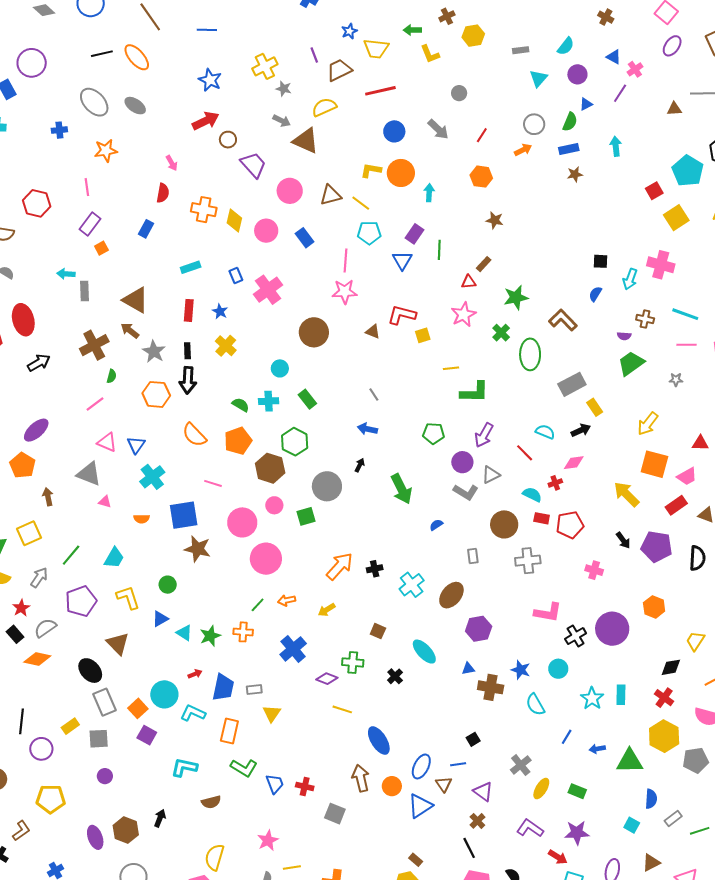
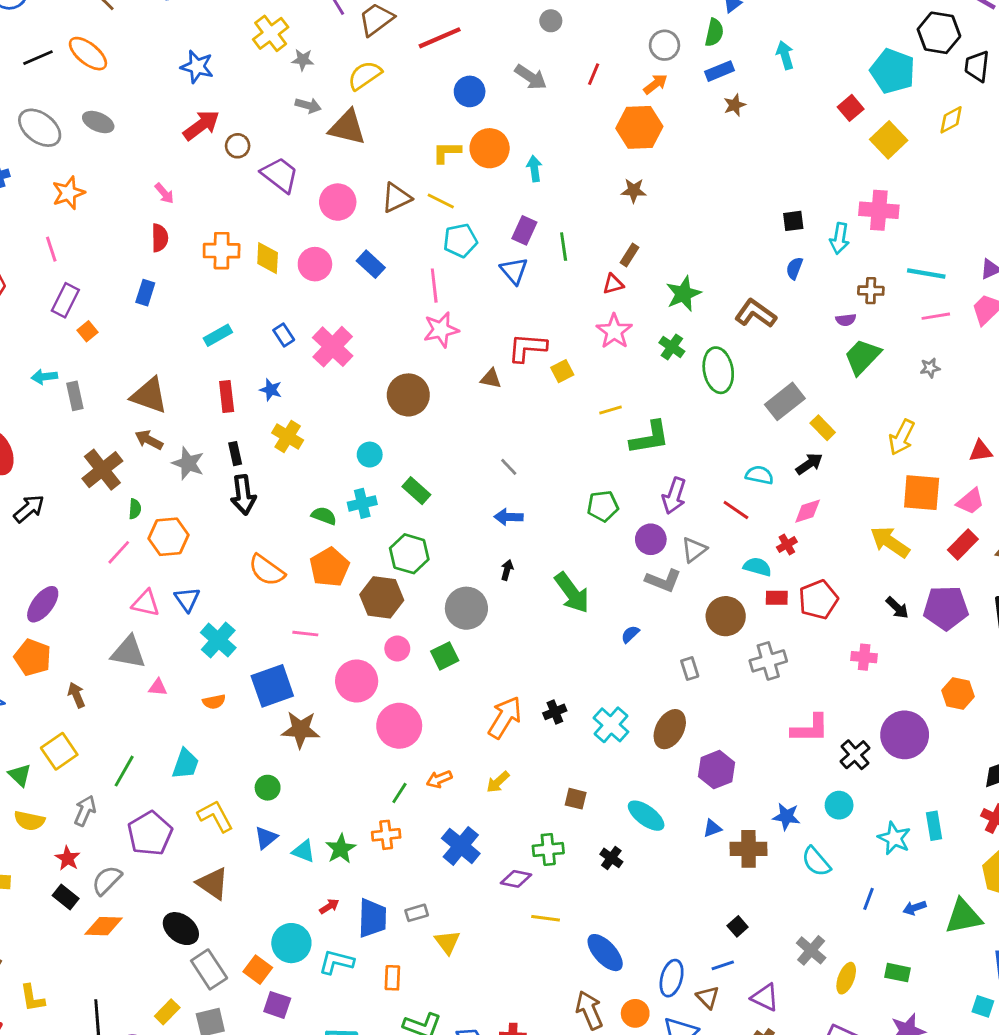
orange hexagon: (481, 177) -> (639, 127), moved, size x1.4
orange hexagon: (156, 394) -> (168, 537), moved
orange rectangle: (229, 731) -> (392, 978), size x0.7

